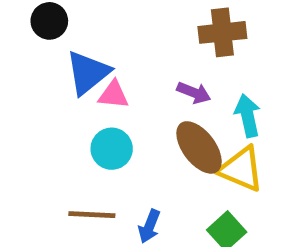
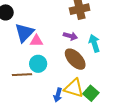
yellow triangle: (241, 169) -> (74, 88), moved
brown line: (92, 215) -> (22, 75), moved

